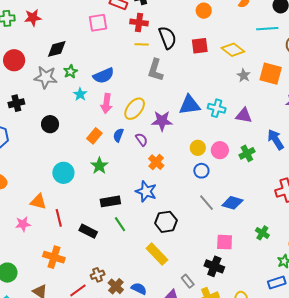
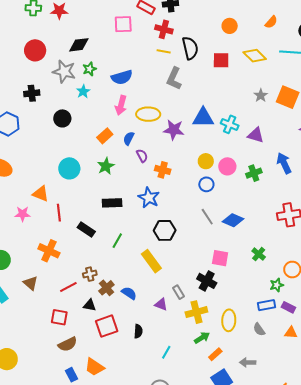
yellow diamond: (233, 50) -> (255, 56), moved
cyan star: (80, 94) -> (83, 91), moved
yellow ellipse: (135, 109) -> (148, 114), turned 45
purple semicircle: (142, 139) -> (142, 156), moved
orange cross: (156, 162) -> (163, 170), turned -35
green line: (120, 224) -> (117, 241), moved, turned 56

